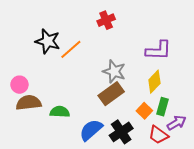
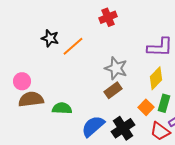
black star: (48, 41) -> (50, 38), size x0.7
brown rectangle: (111, 94) -> (113, 90), size x0.7

